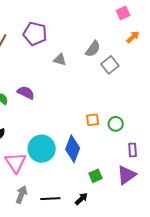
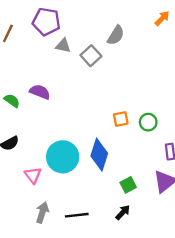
gray triangle: (60, 60) -> (63, 46), moved
gray square: (110, 65) -> (91, 56), moved
pink triangle: (16, 163) -> (33, 175), size x0.7
black arrow: (81, 199) -> (123, 212), moved

